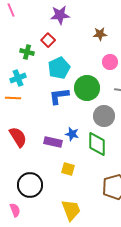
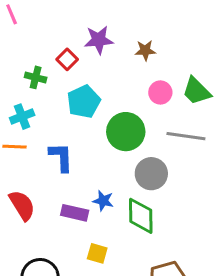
purple star: (60, 15) -> (99, 40), moved
blue L-shape: (59, 96) -> (61, 157), moved, turned 95

